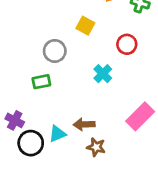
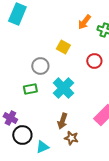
cyan cross: (103, 74) -> (63, 88), moved, size x1.5
brown arrow: (84, 124) -> (62, 121), turned -70
cyan triangle: (57, 134) -> (42, 147), moved

